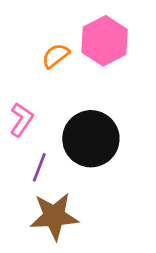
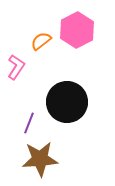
pink L-shape: (22, 120) -> (16, 67), moved

